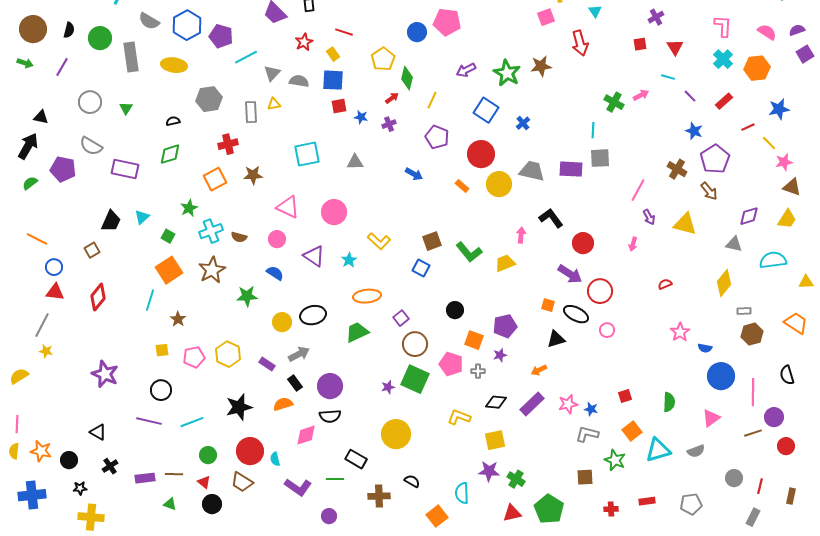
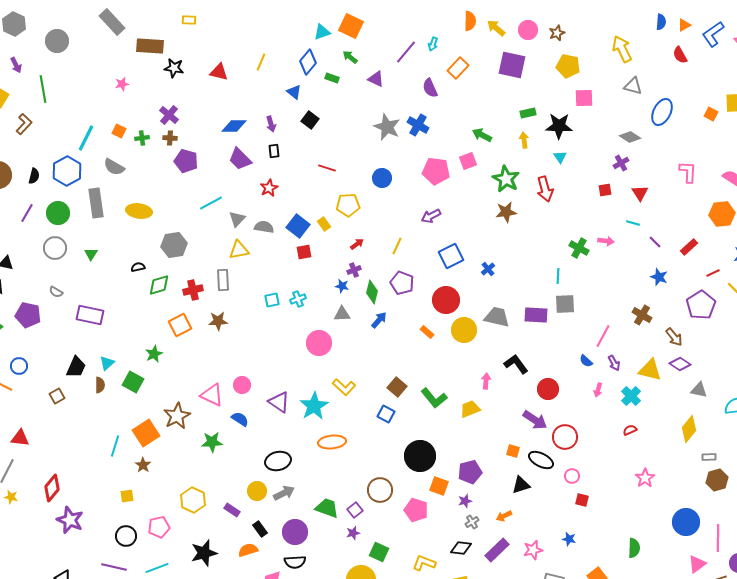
pink square: (546, 17) -> (468, 161), moved
pink pentagon: (447, 22) -> (436, 171), moved
blue hexagon: (187, 25) -> (67, 171), moved
red line: (344, 32) -> (327, 168), moved
purple pentagon: (221, 36) -> (186, 161), moved
green circle: (100, 38) -> (58, 213), moved
yellow rectangle: (333, 54) -> (324, 224), moved
yellow pentagon: (383, 59) -> (348, 205), turned 30
cyan cross: (723, 59) -> (631, 396), moved
green star: (507, 73) -> (506, 179), moved
green diamond: (407, 78) -> (372, 292), moved
blue square: (333, 80) -> (298, 226), turned 35
pink arrow: (641, 95) -> (606, 241), turned 35
yellow triangle: (274, 104) -> (239, 250), size x1.5
blue square: (486, 110) -> (451, 256), turned 30
gray rectangle: (251, 112) -> (223, 280), moved
blue star: (361, 117) -> (342, 286), moved
gray semicircle: (91, 146) -> (56, 292), size x0.6
green diamond: (170, 154) -> (159, 285), moved
cyan square: (307, 154) -> (272, 300), size x0.6
purple pentagon: (715, 159) -> (701, 305), moved
gray triangle: (355, 162) -> (342, 314), moved
blue arrow: (414, 174) -> (379, 320), turned -78
pink triangle: (288, 207) -> (212, 395), moved
pink circle: (334, 212) -> (319, 343), moved
purple diamond: (749, 216) -> (680, 364), moved, turned 50
cyan cross: (211, 231) -> (298, 299), moved, size x0.7
green square: (168, 236) -> (133, 382), size x1.5
brown semicircle: (239, 237) -> (100, 385), moved, turned -105
brown square: (432, 241) -> (397, 387), turned -30
cyan star: (349, 260) -> (314, 406), size x1.8
blue circle: (54, 267) -> (19, 366), moved
orange square: (169, 270) -> (146, 433), moved
red diamond: (98, 297) -> (52, 488), moved
black circle: (455, 310) -> (420, 456), size x1.8
purple square: (401, 318) -> (355, 510), moved
yellow circle: (282, 322) -> (257, 491), moved
green trapezoid: (357, 332) -> (327, 508), moved, turned 45
blue semicircle: (705, 348) -> (586, 361), moved, turned 32
gray arrow: (299, 354) -> (284, 493), moved
pink pentagon: (194, 357) -> (159, 527), moved
gray cross: (478, 371) -> (472, 522), moved, turned -32
green square: (415, 379) -> (379, 552), moved, size x0.7
red square: (625, 396) -> (582, 500), moved, turned 32
blue star: (591, 409) -> (569, 539), moved
pink triangle: (711, 418) -> (697, 564), moved

